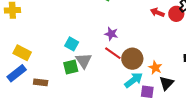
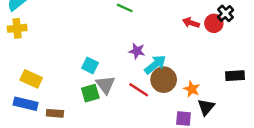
red line: (113, 53) -> (139, 90), moved
blue rectangle: (17, 73) -> (26, 104), turned 54
cyan arrow: (134, 80) -> (155, 65), moved

